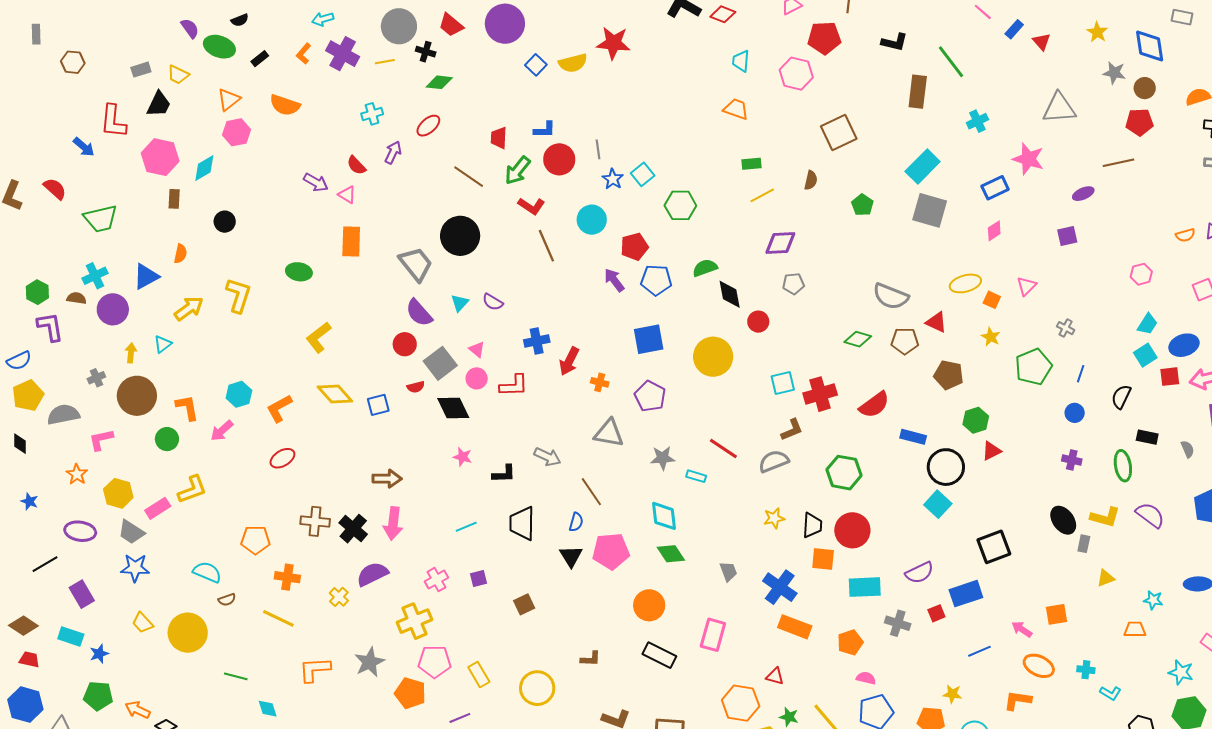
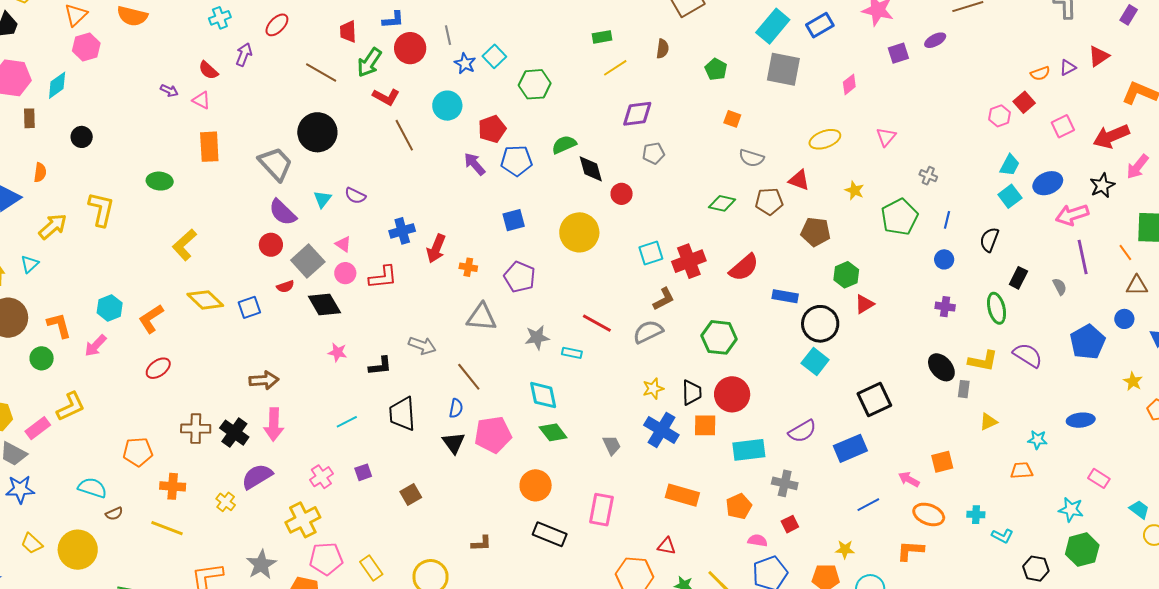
purple arrow: (316, 182) -> (169, 91), size x0.7
blue rectangle: (995, 188) -> (820, 25), moved
purple square: (1067, 236) -> (898, 53), moved
gray semicircle: (891, 296) -> (751, 158), size x0.7
orange square: (992, 300) -> (732, 119), moved
blue square: (649, 339) -> (514, 220), size x0.7
red square: (1170, 377) -> (1024, 102), moved, turned -30
black rectangle: (1147, 437) -> (1018, 278), turned -70
blue cross: (780, 587) -> (661, 430), moved
red square: (936, 613) -> (790, 524), moved

